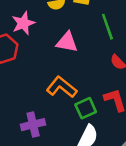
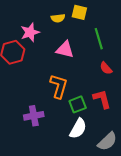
orange L-shape: (62, 87) -> (59, 86), turned 65

